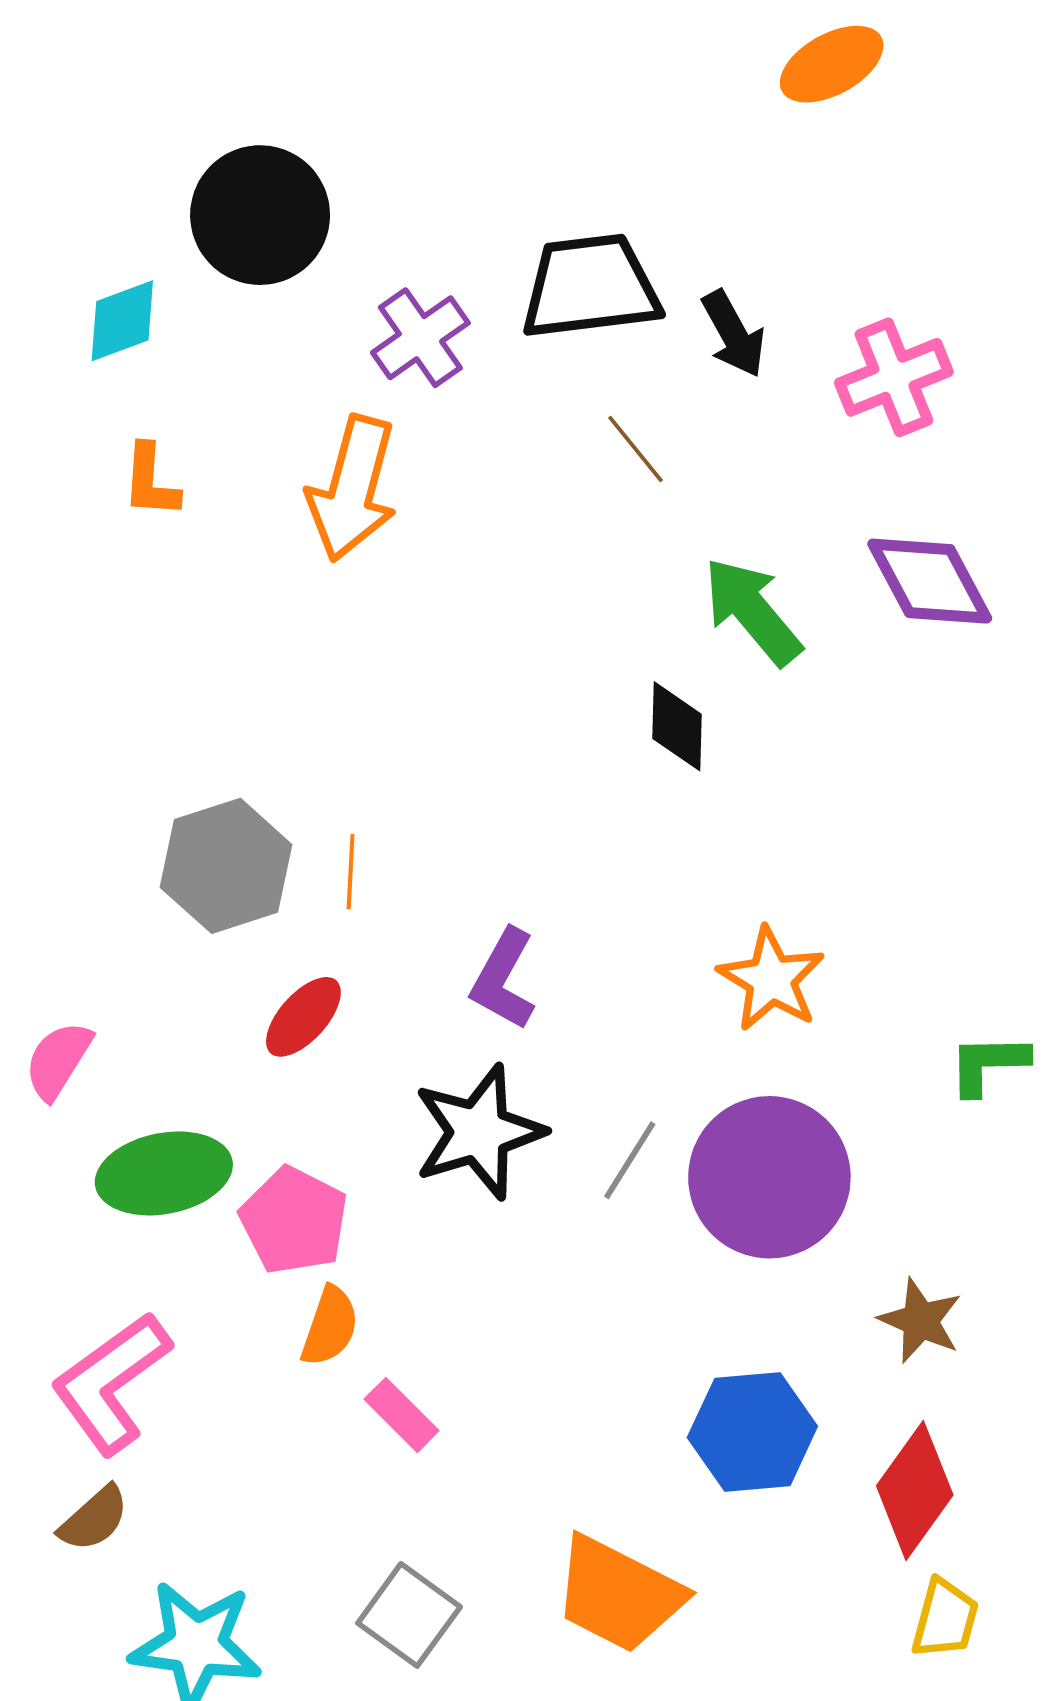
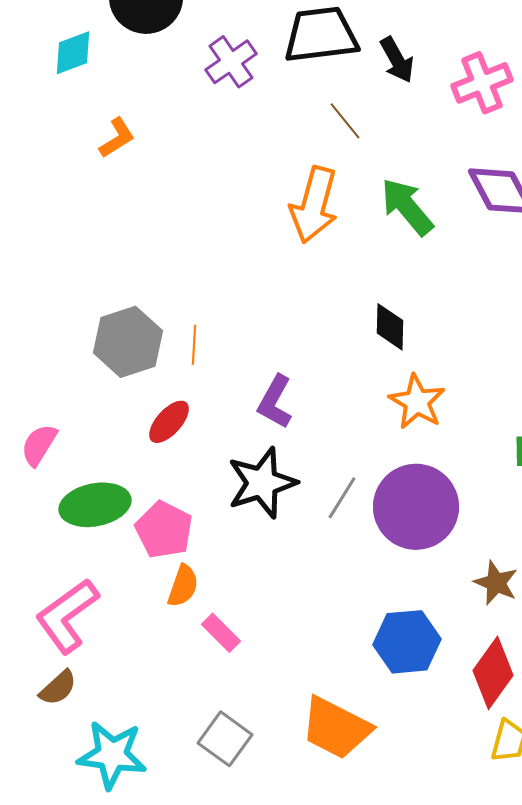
orange L-shape: (151, 481) -> (117, 138), moved, turned -126
orange arrow: (352, 489) -> (314, 205), moved
black diamond: (677, 726) -> (390, 327), moved

